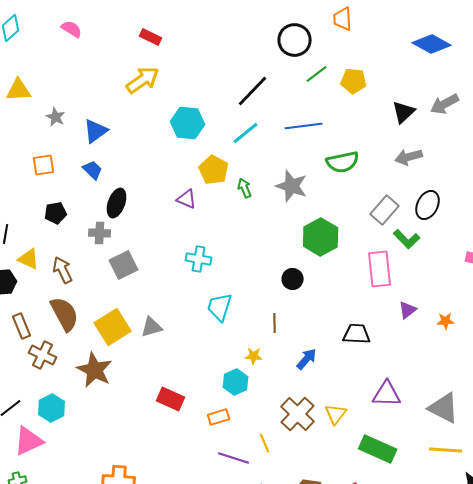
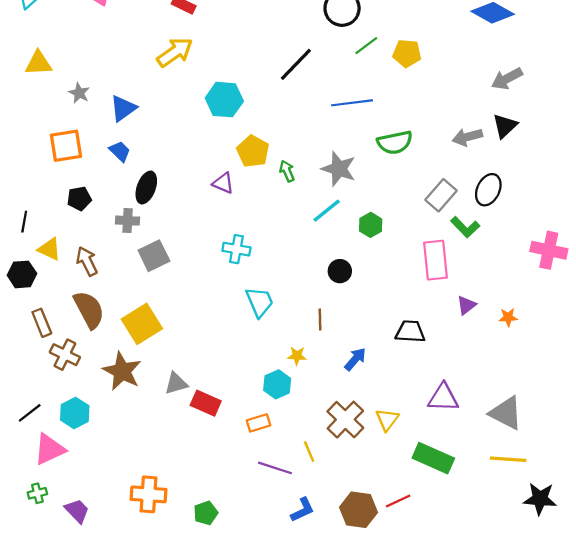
black triangle: (404, 112) -> (505, 126), moved
cyan line: (246, 133) -> (327, 211), moved
orange square: (44, 165) -> (66, 146), size x1.4
green hexagon: (321, 237) -> (371, 225), size x0.6
cyan trapezoid: (220, 307) -> (260, 302), turned 140
gray triangle: (152, 327) -> (176, 383), moved

